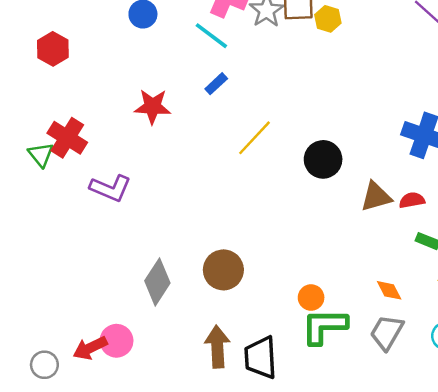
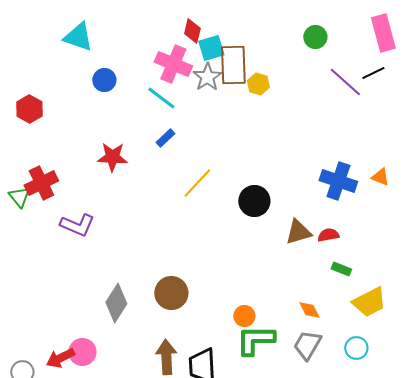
red cross: (67, 138) -> (41, 183), turned 32

